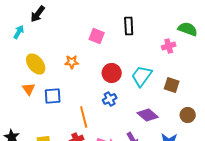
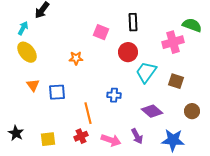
pink cross: (169, 46) -> (173, 42), size x1.5
yellow ellipse: (36, 64) -> (27, 52), moved
red circle: (112, 73) -> (128, 52), moved
blue cross: (110, 99) -> (114, 95), turned 32

